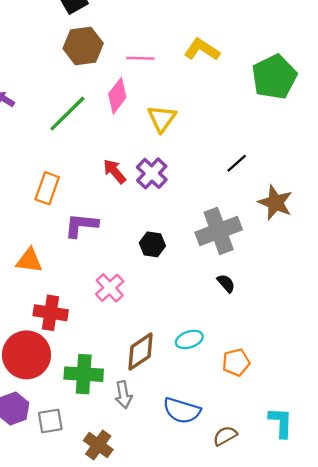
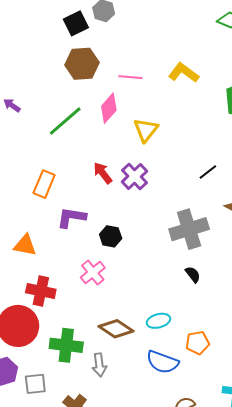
black hexagon: (152, 244) -> (111, 236), moved
brown diamond: (141, 352) -> (116, 329), turned 64
blue semicircle: (182, 411) -> (163, 362), moved

